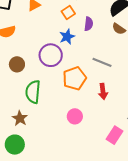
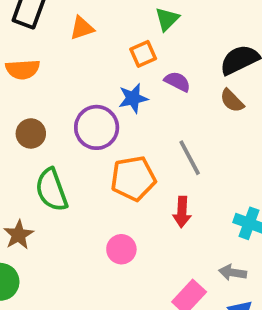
purple semicircle: (89, 24) -> (177, 82), turned -80
gray line: (102, 62) -> (190, 158), turned 30
green semicircle: (33, 92) -> (52, 190), turned -35

